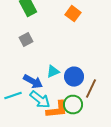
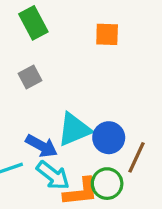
orange square: (73, 14) -> (107, 34), turned -35
cyan triangle: (53, 72) -> (74, 129), size x1.6

